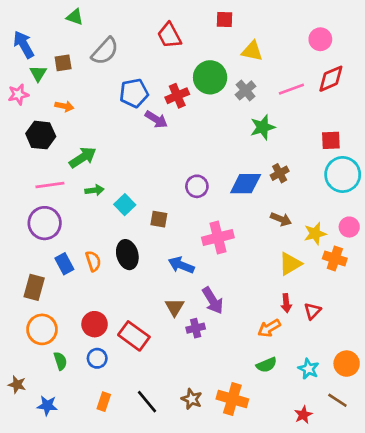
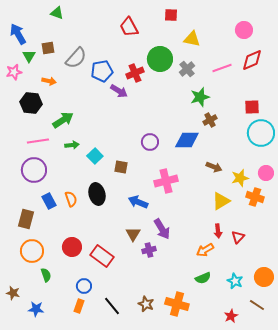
gray semicircle: (105, 51) -> (76, 58), moved
brown cross: (280, 173) -> (210, 120), moved
blue circle: (97, 358) -> (84, 286), moved

